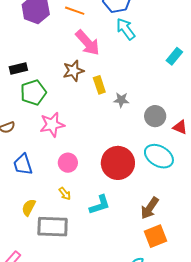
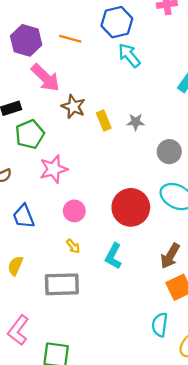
pink arrow: (88, 43) -> (45, 78), moved
brown star: (73, 71) -> (73, 107), turned -30
gray star: (121, 100) -> (136, 122), moved
cyan L-shape: (100, 205) -> (113, 256), turned 140
yellow semicircle: (29, 207) -> (15, 266), moved

